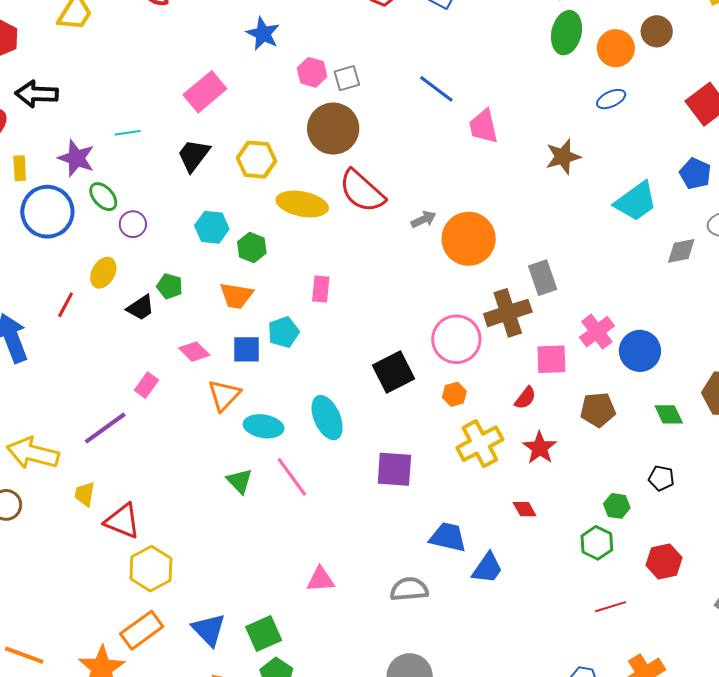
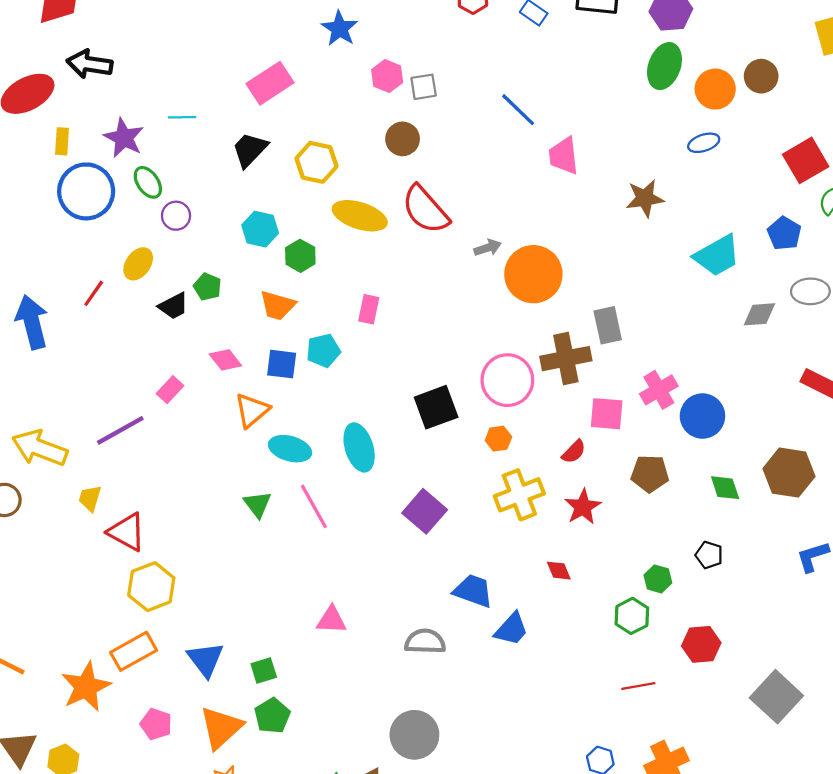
brown circle: (333, 129) -> (403, 139), size x0.6
purple square: (394, 469) -> (425, 511), turned 30
green square: (264, 634) -> (264, 671), size x0.7

